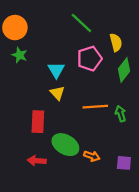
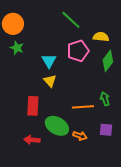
yellow semicircle: (116, 42) -> (101, 37), turned -70
orange line: (95, 107) -> (83, 107), moved
purple square: (124, 163) -> (106, 130), moved

